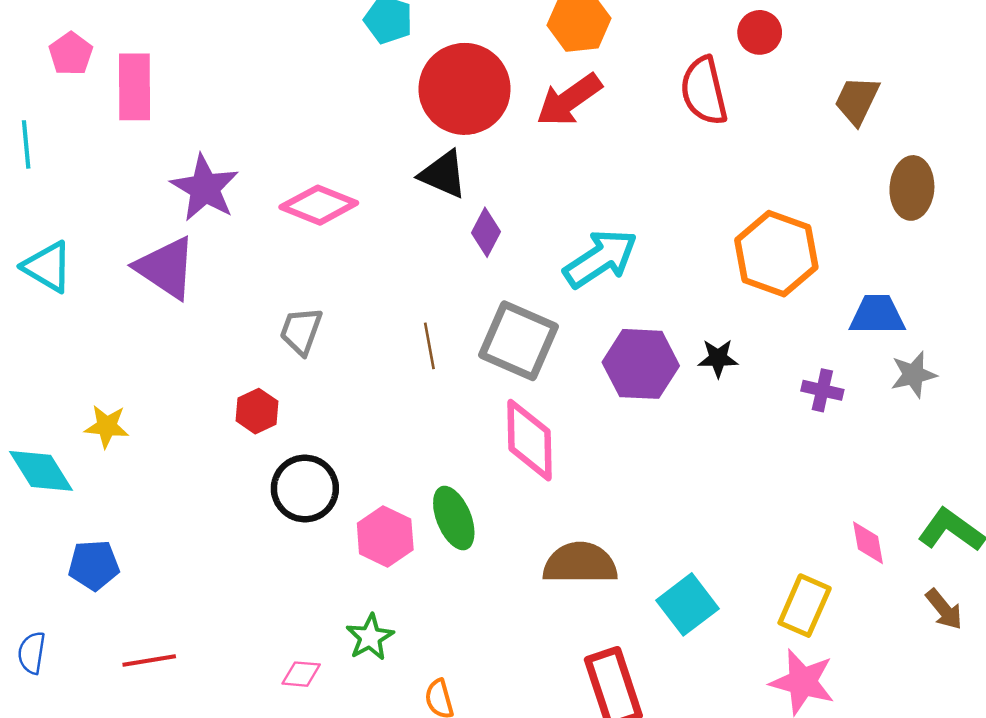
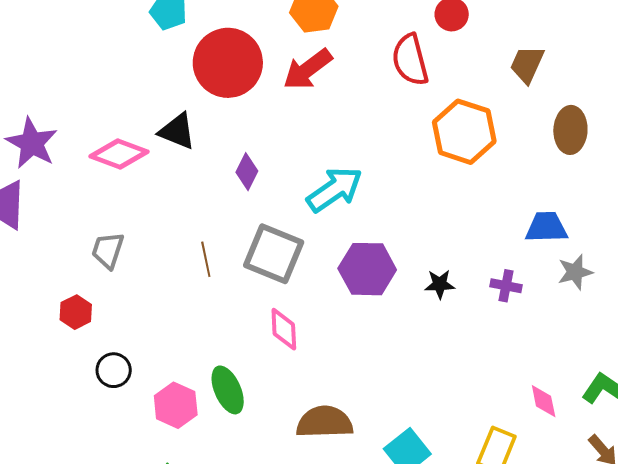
black triangle: (443, 174) -> (177, 131), moved
orange hexagon: (776, 254) -> (464, 132), moved
black star: (718, 358) -> (440, 284), moved
pink diamond: (529, 440) -> (284, 329), size x0.7
black circle: (305, 488) -> (114, 370), size x0.7

